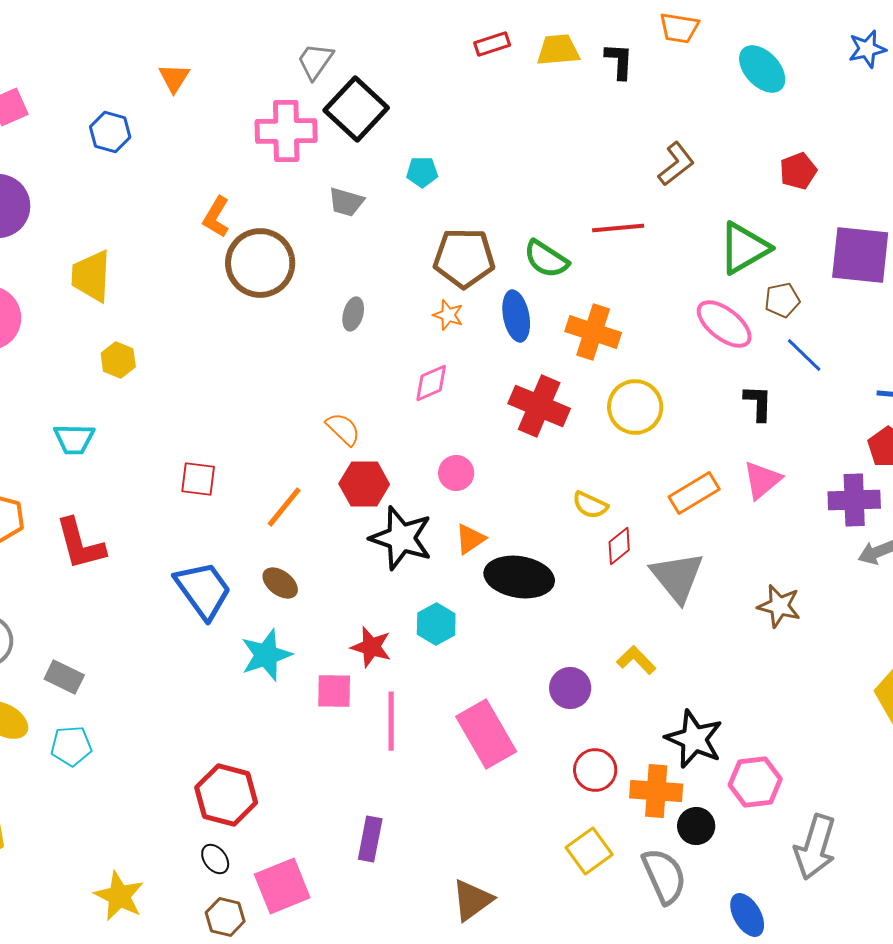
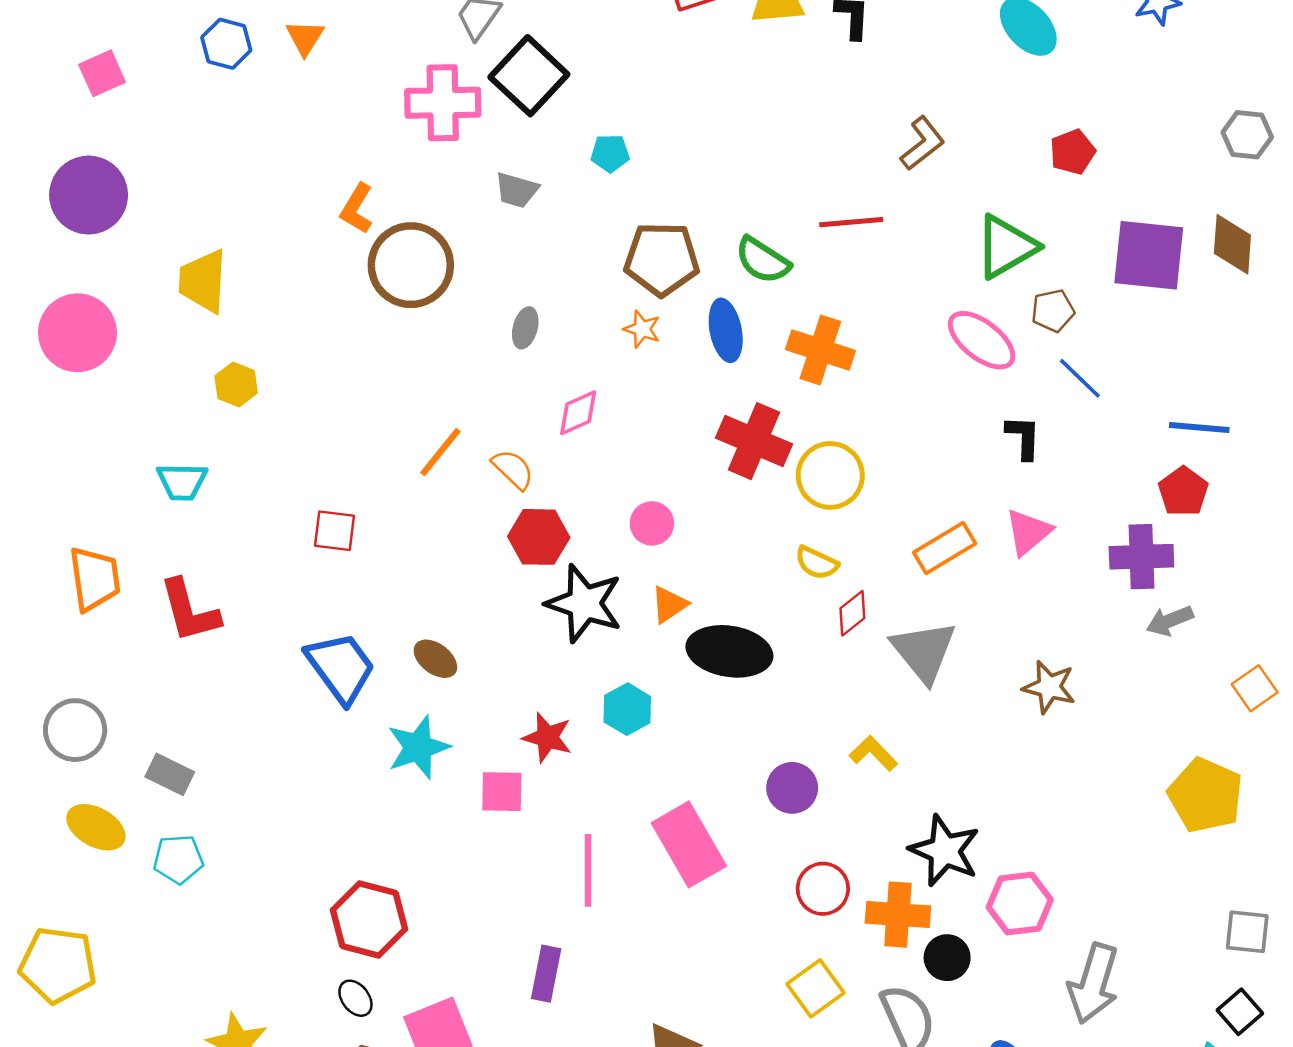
blue hexagon: (110, 132) -> (226, 44), moved
pink diamond: (431, 383) -> (578, 413), moved
yellow circle: (635, 407) -> (830, 475), moved
orange line: (284, 507) -> (440, 452), moved
pink line: (391, 721) -> (588, 870), moved

